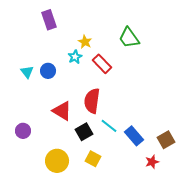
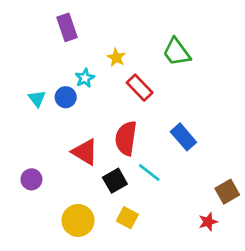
cyan star: (75, 57) -> (85, 78), moved
blue rectangle: (134, 136) -> (183, 137), moved

